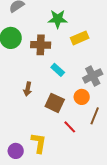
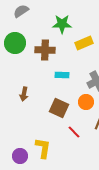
cyan rectangle: (58, 70) -> (62, 75), turned -40
brown arrow: (28, 89) -> (24, 94), moved

